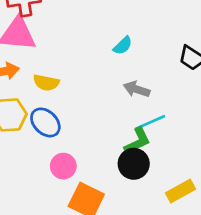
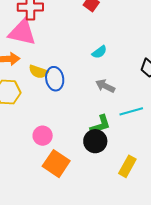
blue ellipse: (45, 122) -> (55, 79), moved, turned 30
cyan line: (150, 122) -> (131, 111), moved
yellow rectangle: (181, 191) -> (127, 166), turned -40

